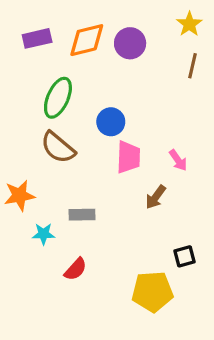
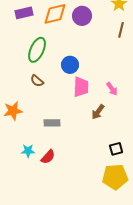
brown semicircle: (58, 147) -> (37, 81), size x0.6
cyan star: (44, 234) -> (28, 151), moved
yellow pentagon: (152, 292) -> (115, 177), moved

